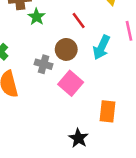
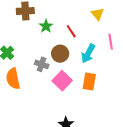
green star: (37, 17) -> (46, 26), moved
orange rectangle: (107, 111) -> (89, 81), moved

